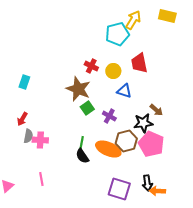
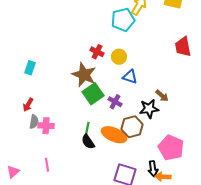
red trapezoid: (139, 63) -> (183, 47), moved
green square: (87, 108) -> (93, 94), size x1.5
pink pentagon: (151, 144) -> (171, 148), moved

